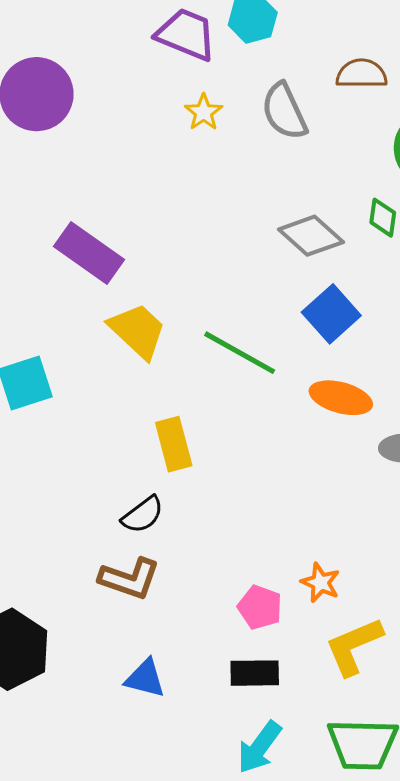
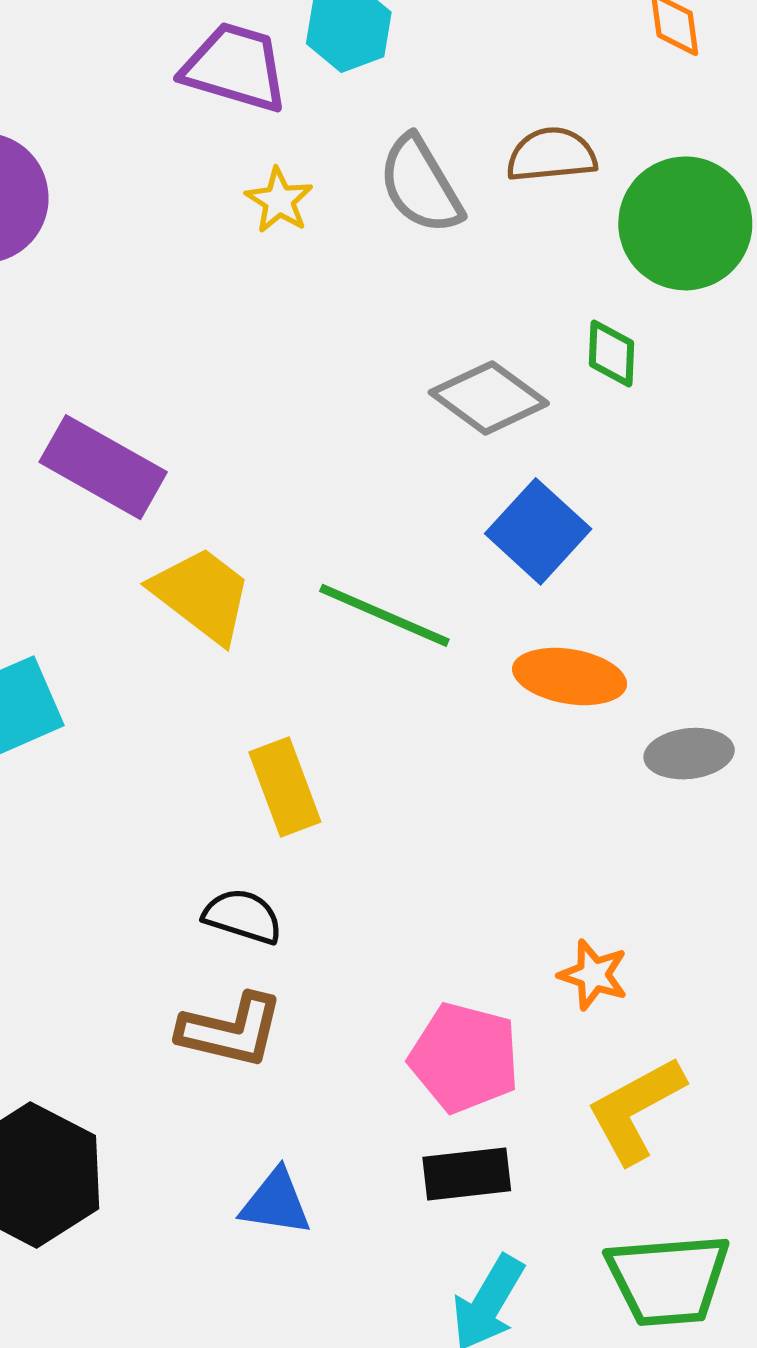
brown semicircle: (362, 74) -> (552, 155), moved
black semicircle: (143, 515) -> (243, 916), turned -120
orange star: (321, 583) -> (593, 975), moved
pink pentagon: (260, 607) -> (464, 1058), size x1.4

